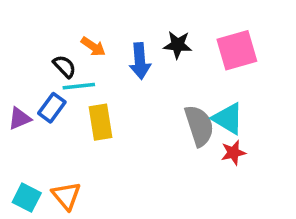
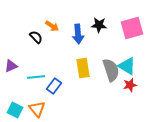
cyan line: (79, 86) -> (36, 77), moved
blue rectangle: (52, 108) -> (54, 86), moved
yellow rectangle: (100, 122) -> (83, 68), moved

